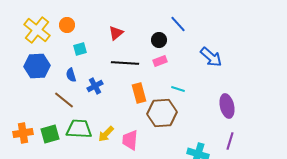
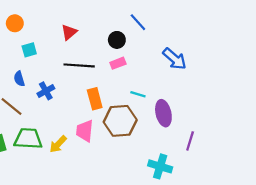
purple ellipse: (227, 106) -> (163, 113), moved
pink trapezoid: (130, 140) -> (85, 131), moved
purple line: (230, 141) -> (190, 141), moved

